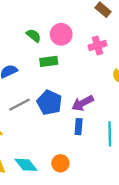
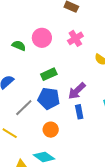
green rectangle: (49, 61) -> (49, 74), moved
orange circle: (60, 163) -> (51, 130), moved

